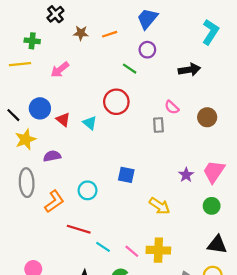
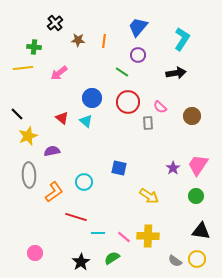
cyan L-shape: (210, 32) -> (182, 39), moved
orange line: (110, 34) -> (104, 41), turned -64
red circle: (116, 102) -> (128, 102), moved
blue circle: (40, 108) -> (92, 98), moved
cyan line: (103, 247) -> (98, 233), turned -32

